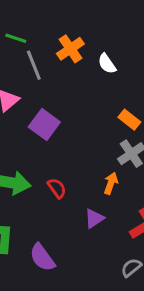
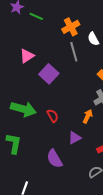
gray line: (34, 65) -> (74, 52), moved
purple semicircle: (42, 257) -> (54, 159), moved

